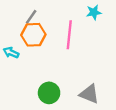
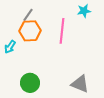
cyan arrow: (11, 53) -> (10, 47), turned -80
green circle: (49, 93) -> (30, 83), moved

